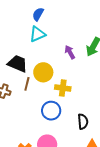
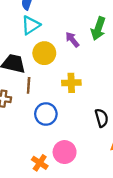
yellow circle: (43, 72) -> (44, 53), moved
blue circle: (51, 111) -> (46, 114), moved

